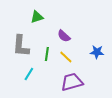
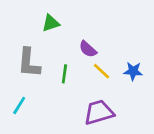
yellow line: (66, 57) -> (102, 71), moved
cyan line: (29, 74) -> (19, 105), moved

